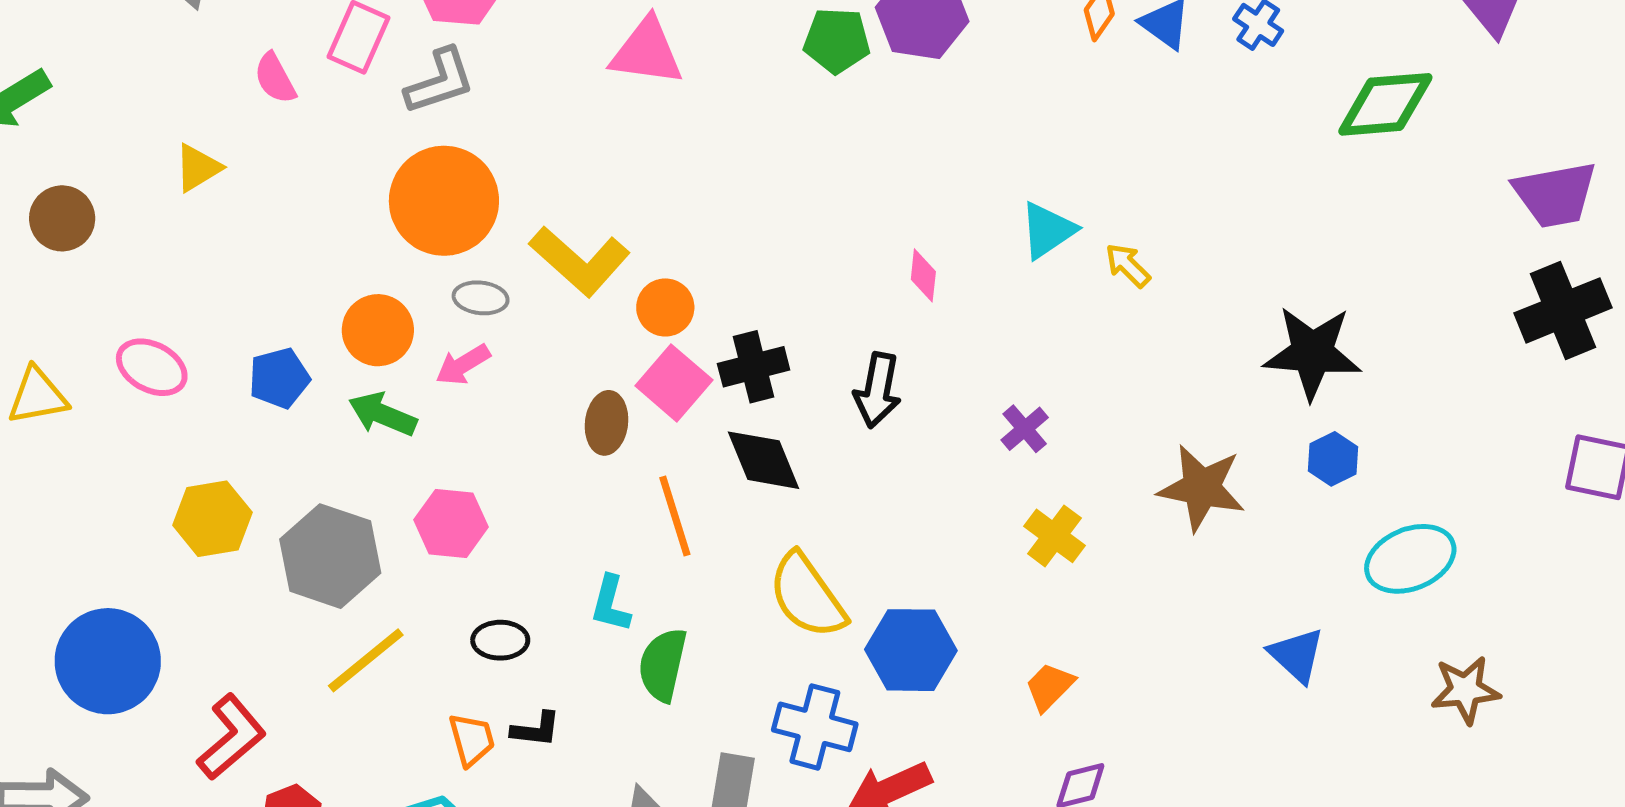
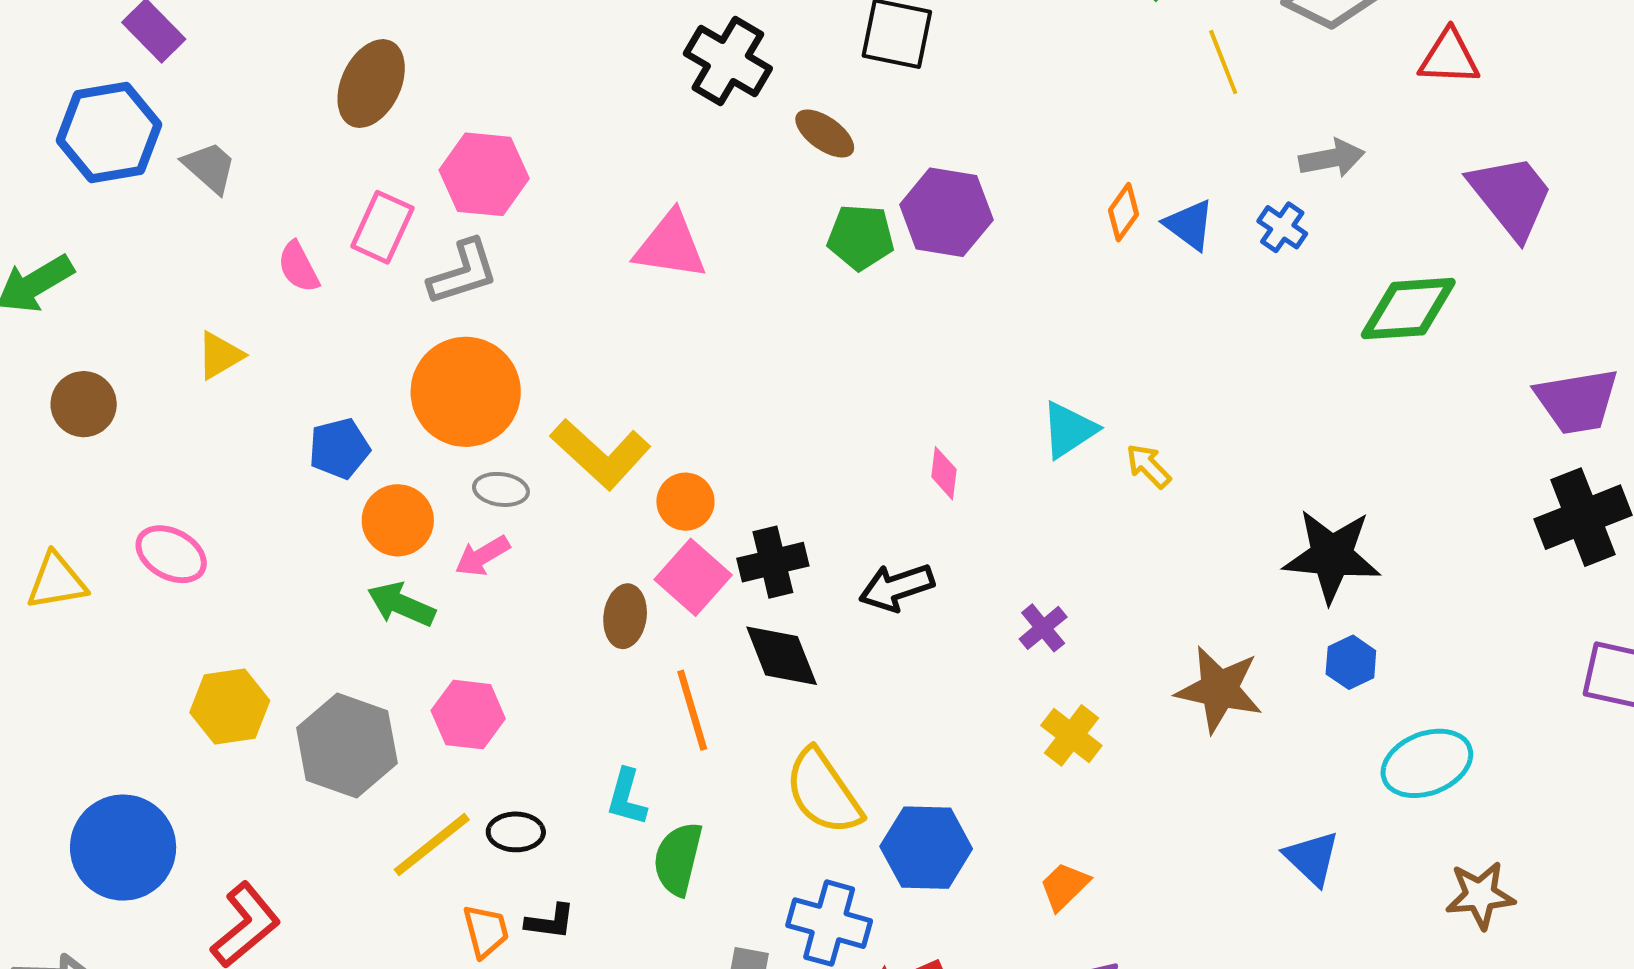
blue pentagon: (279, 378) -> (339, 448), moved
black arrow: (878, 390) -> (897, 587), turned 60
yellow line: (366, 660) -> (432, 845), moved

